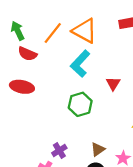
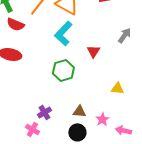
brown triangle: (98, 149) -> (79, 111), turned 40

